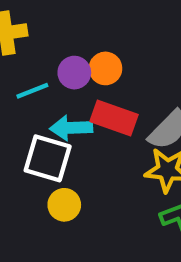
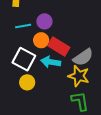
orange circle: (105, 68) -> (41, 40), moved
cyan arrow: (71, 128) -> (51, 62), moved

